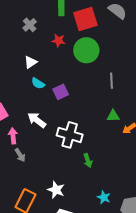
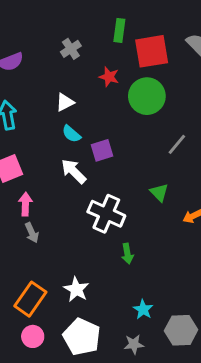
gray line: (111, 81) -> (177, 144), turned 35
green triangle: (113, 116) -> (159, 192), moved, turned 40
white arrow: (37, 120) -> (74, 171), moved

